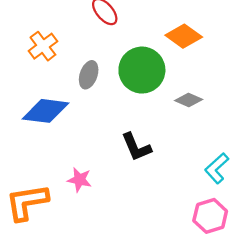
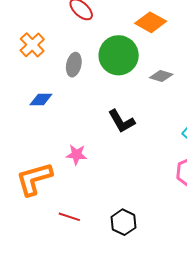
blue diamond: (46, 111) -> (41, 100), size x0.6

